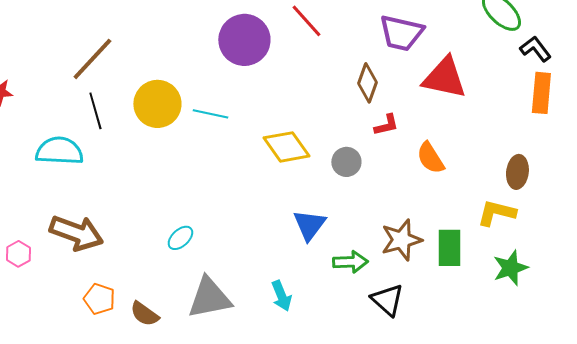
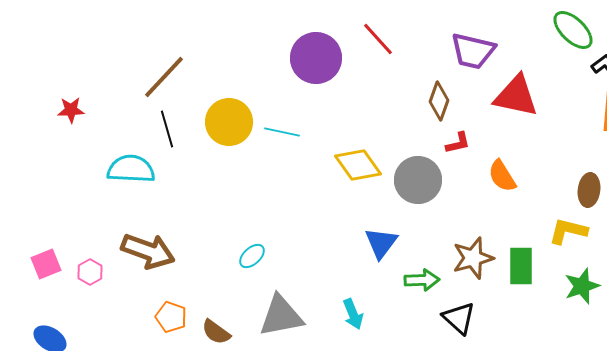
gray circle: (346, 162) -> (418, 180), size x1.6

